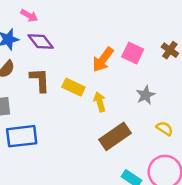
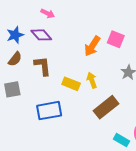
pink arrow: (29, 16) -> (48, 13), moved
yellow rectangle: (73, 87) -> (71, 84), moved
blue rectangle: (22, 136) -> (49, 111), moved

